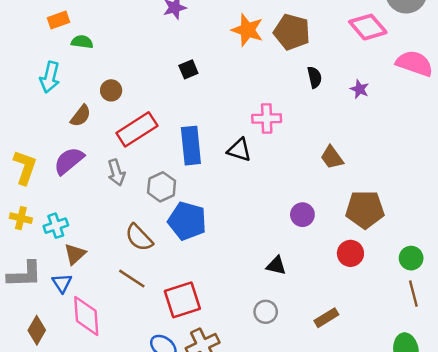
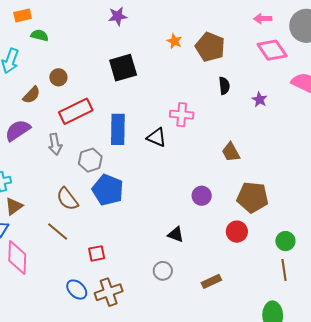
orange star: (247, 30) -> (174, 41), size x0.6
black square: (188, 69) -> (123, 68), size x1.8
red square: (182, 300) -> (97, 253), size x0.6

